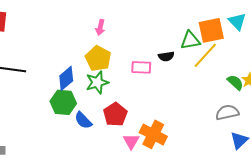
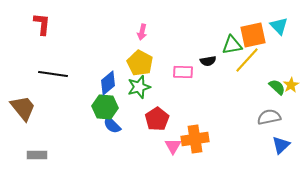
blue semicircle: (83, 120) -> (112, 125), moved
orange cross: (153, 134) -> (195, 139), turned -36

